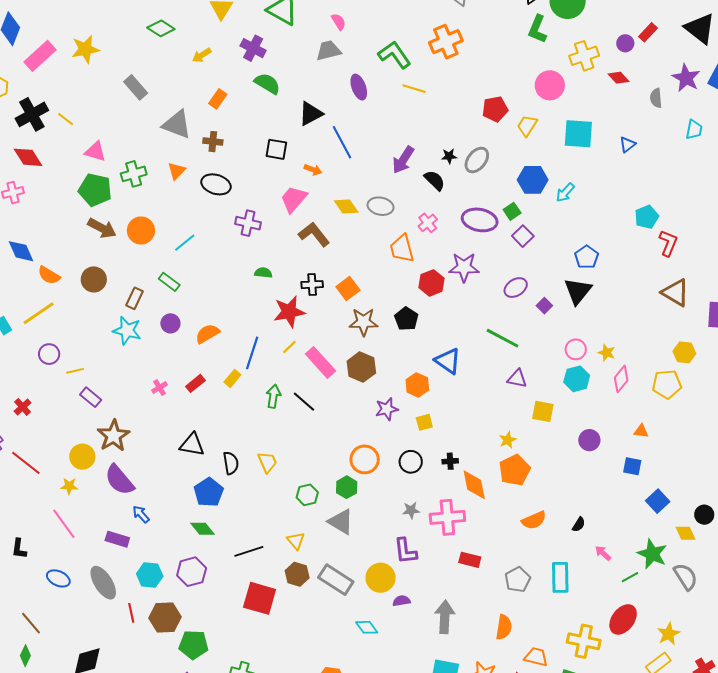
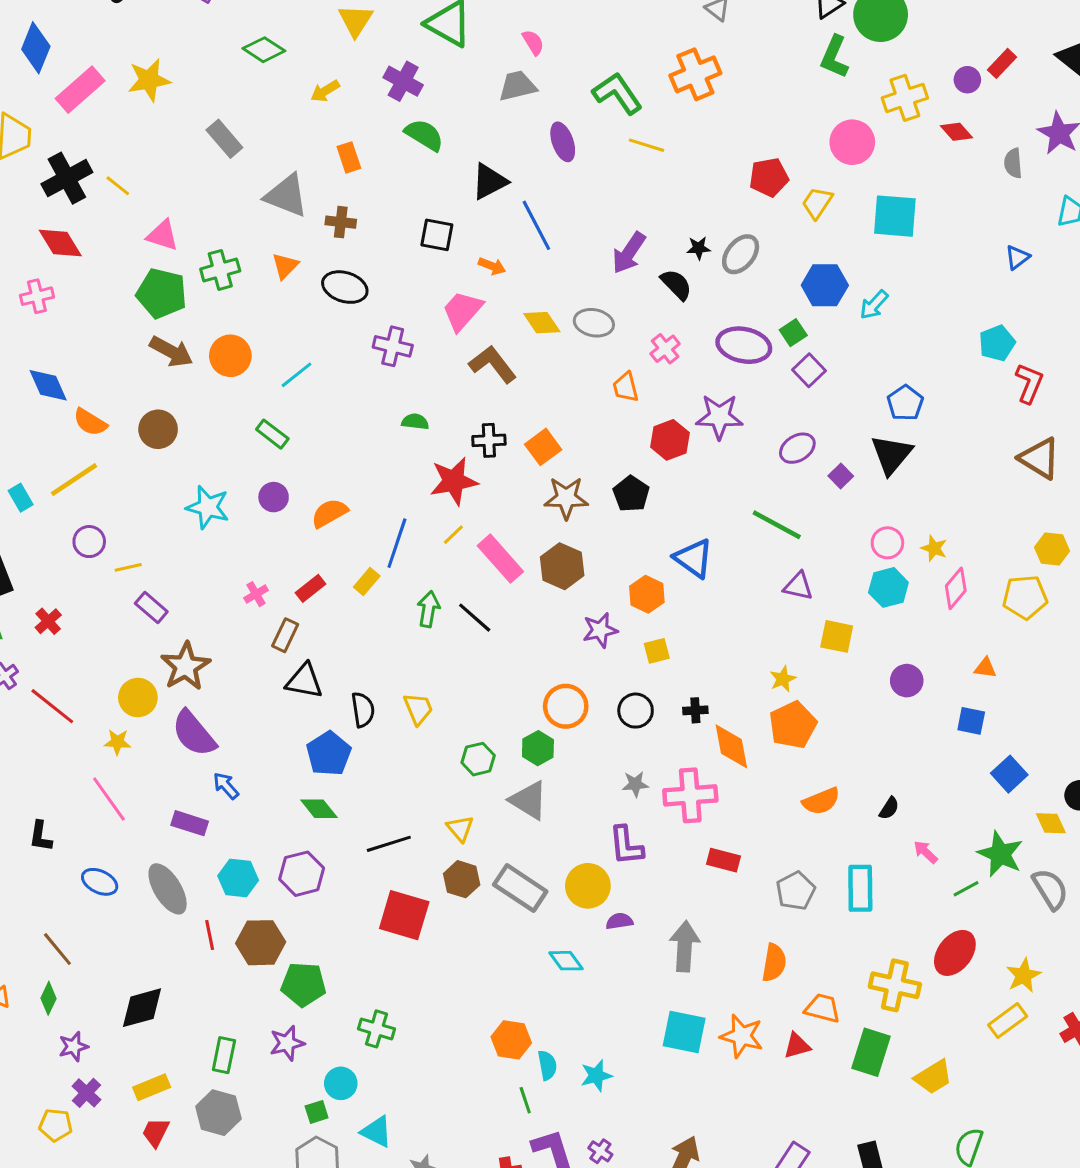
orange rectangle: (218, 99) -> (349, 157), turned -54
blue triangle: (627, 145) -> (1017, 257), moved
orange trapezoid: (402, 249) -> (626, 387), size x0.7
brown rectangle: (135, 298) -> (285, 635), moved

